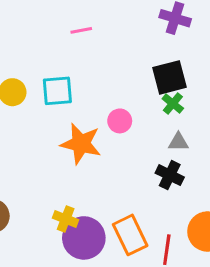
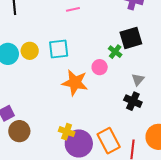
green cross: (173, 104) -> (115, 52), moved
gray triangle: (178, 142) -> (138, 80), turned -48

